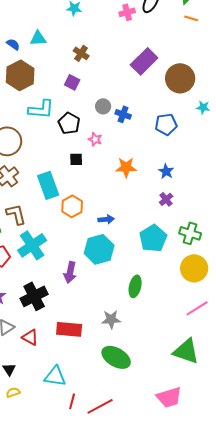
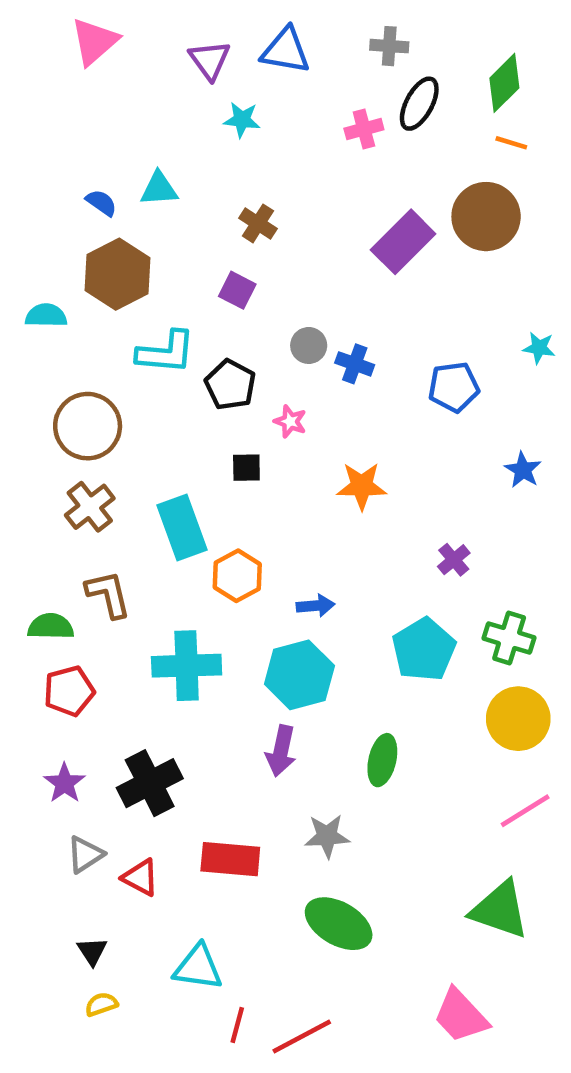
brown circle: (180, 78) -> (486, 217), moved
blue star: (166, 171) -> (523, 470), moved
cyan cross: (32, 245) -> (187, 666), moved, turned 32
purple arrow: (70, 272) -> (281, 751), moved
pink trapezoid: (169, 397) -> (461, 1016), turned 64

